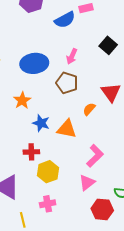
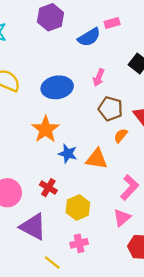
brown pentagon: (67, 83) -> (110, 109), moved
orange star: (22, 100) -> (46, 129), size x1.4
red cross: (31, 152) -> (48, 188), moved, turned 35
yellow line: (23, 220) -> (52, 263), turned -35

